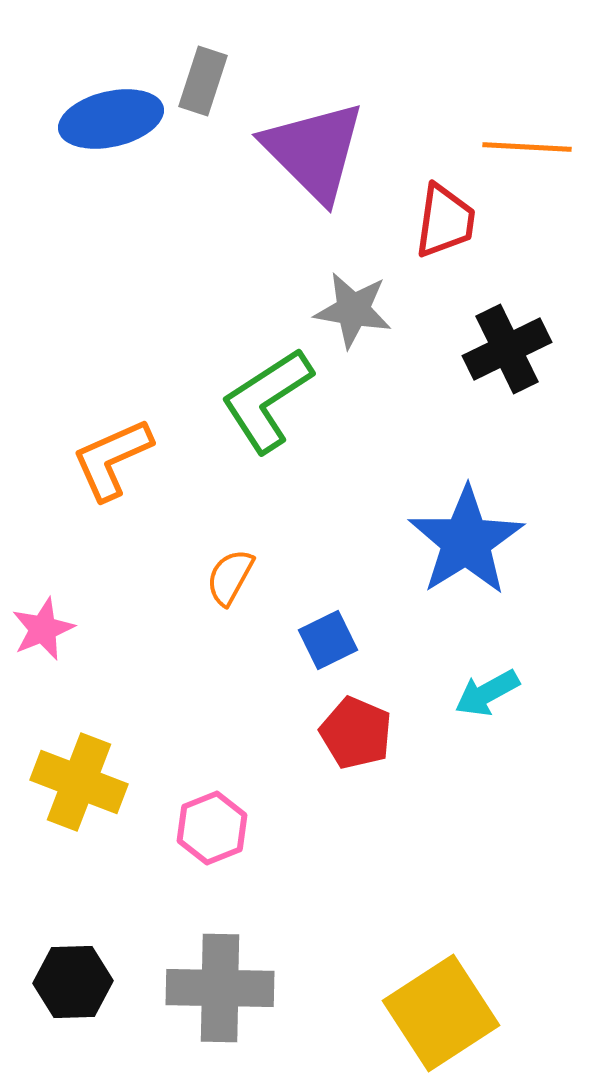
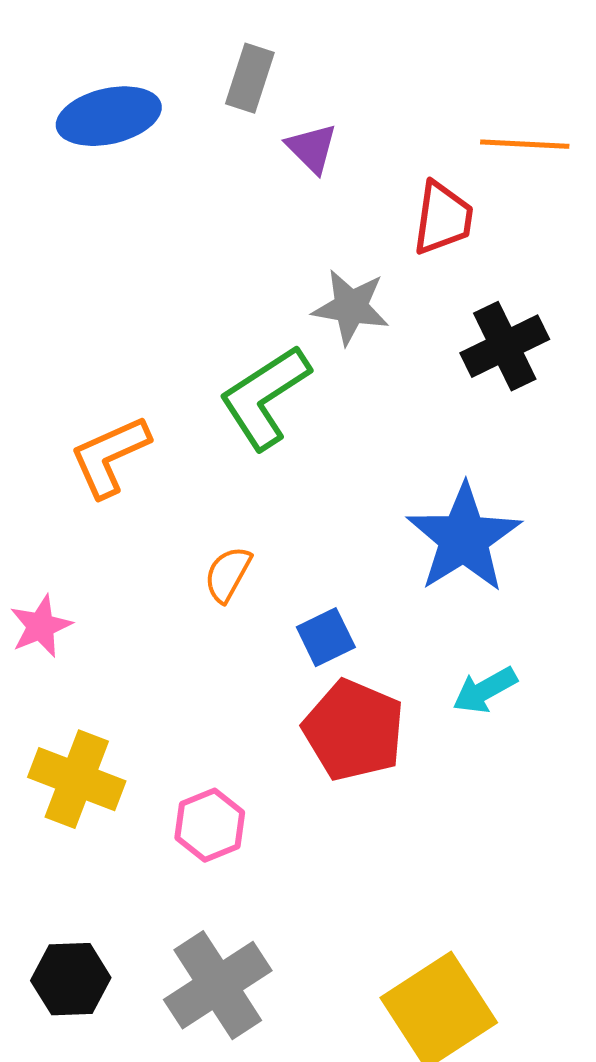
gray rectangle: (203, 81) -> (250, 78), moved
purple triangle: (314, 151) -> (312, 148), size x0.5
red pentagon: (356, 733) -> (354, 730), size x1.4
gray cross: (220, 988) -> (218, 985), turned -34

